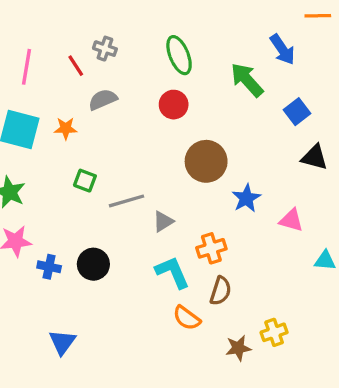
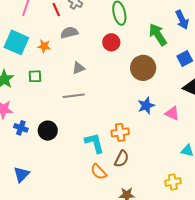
brown circle: (206, 161) -> (143, 68), moved
green square: (85, 181) -> (35, 76), moved, turned -32
pink triangle: (291, 220) -> (172, 113), moved
gray triangle: (163, 221) -> (78, 68), moved
yellow cross: (274, 332) -> (173, 182), moved

